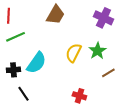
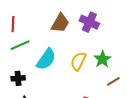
purple cross: (103, 18) -> (89, 22), moved
cyan semicircle: (36, 63) -> (46, 59), moved

